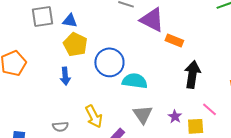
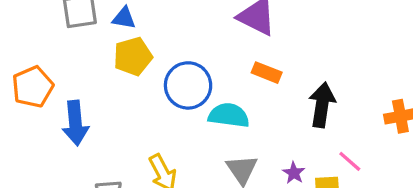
orange rectangle: (174, 40) -> (267, 73), moved
yellow pentagon: (75, 44) -> (133, 56), turned 30
blue arrow: (65, 76) -> (75, 123), moved, size x1.5

